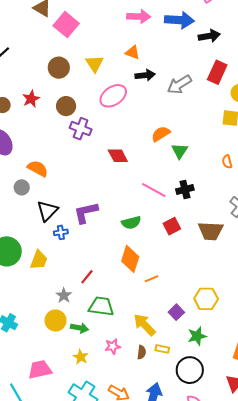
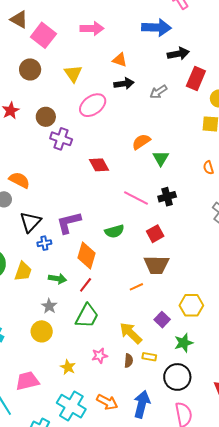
pink arrow: (139, 17) -> (92, 28), moved
black arrow: (209, 36) -> (178, 54), moved
orange triangle: (133, 52) -> (120, 60), moved
brown circle: (59, 68) -> (30, 69), moved
gray arrow: (179, 84) -> (158, 92), size x0.7
brown trapezoid: (211, 231) -> (156, 265), moved
orange diamond: (130, 259) -> (86, 255), moved
red line: (87, 277) -> (86, 285), moved
green trapezoid: (101, 306) -> (87, 316), turned 112
green arrow: (79, 328) -> (57, 279), moved

